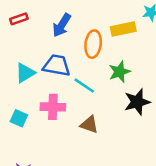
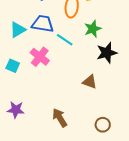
pink cross: (53, 107) -> (40, 57), turned 36
brown triangle: (89, 125) -> (90, 82), moved

